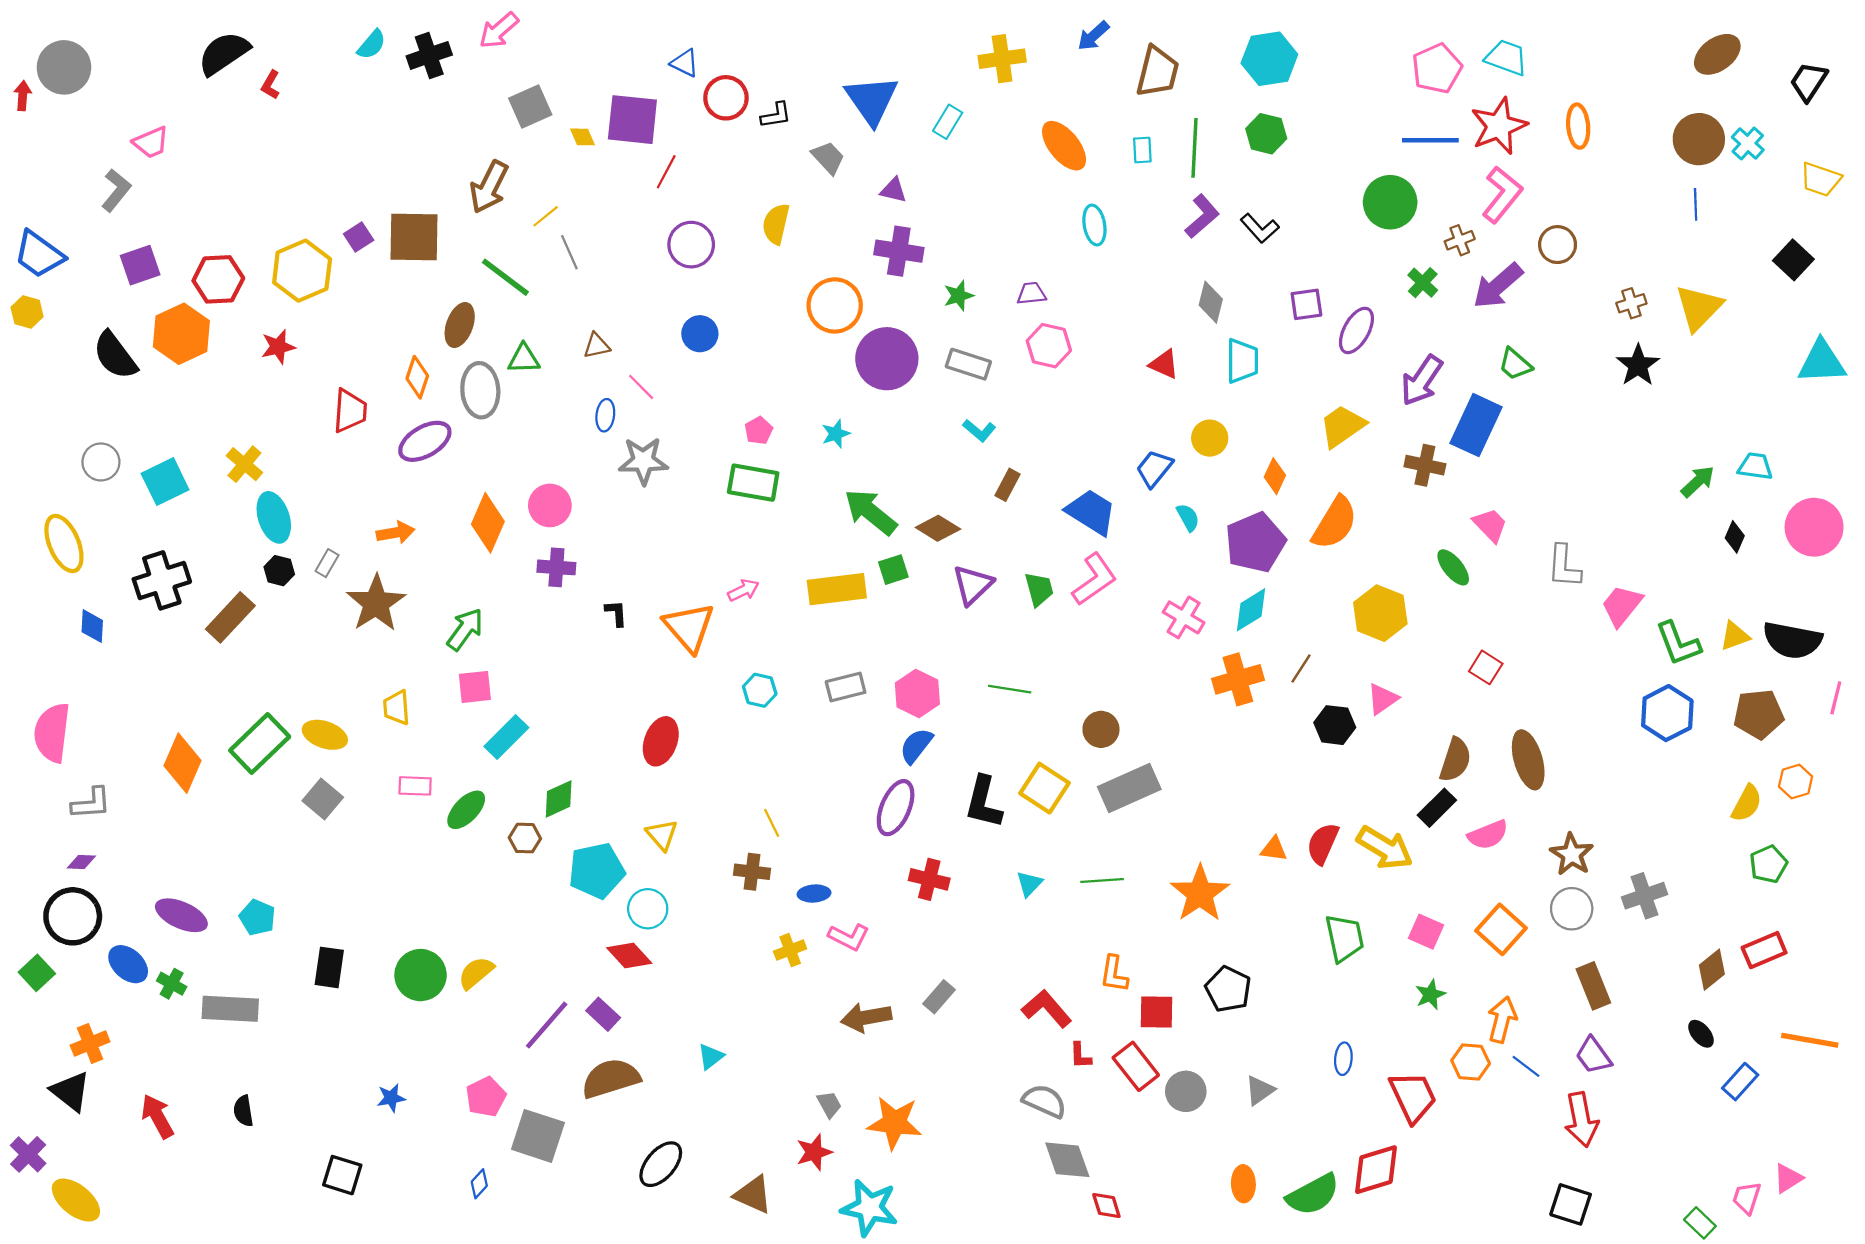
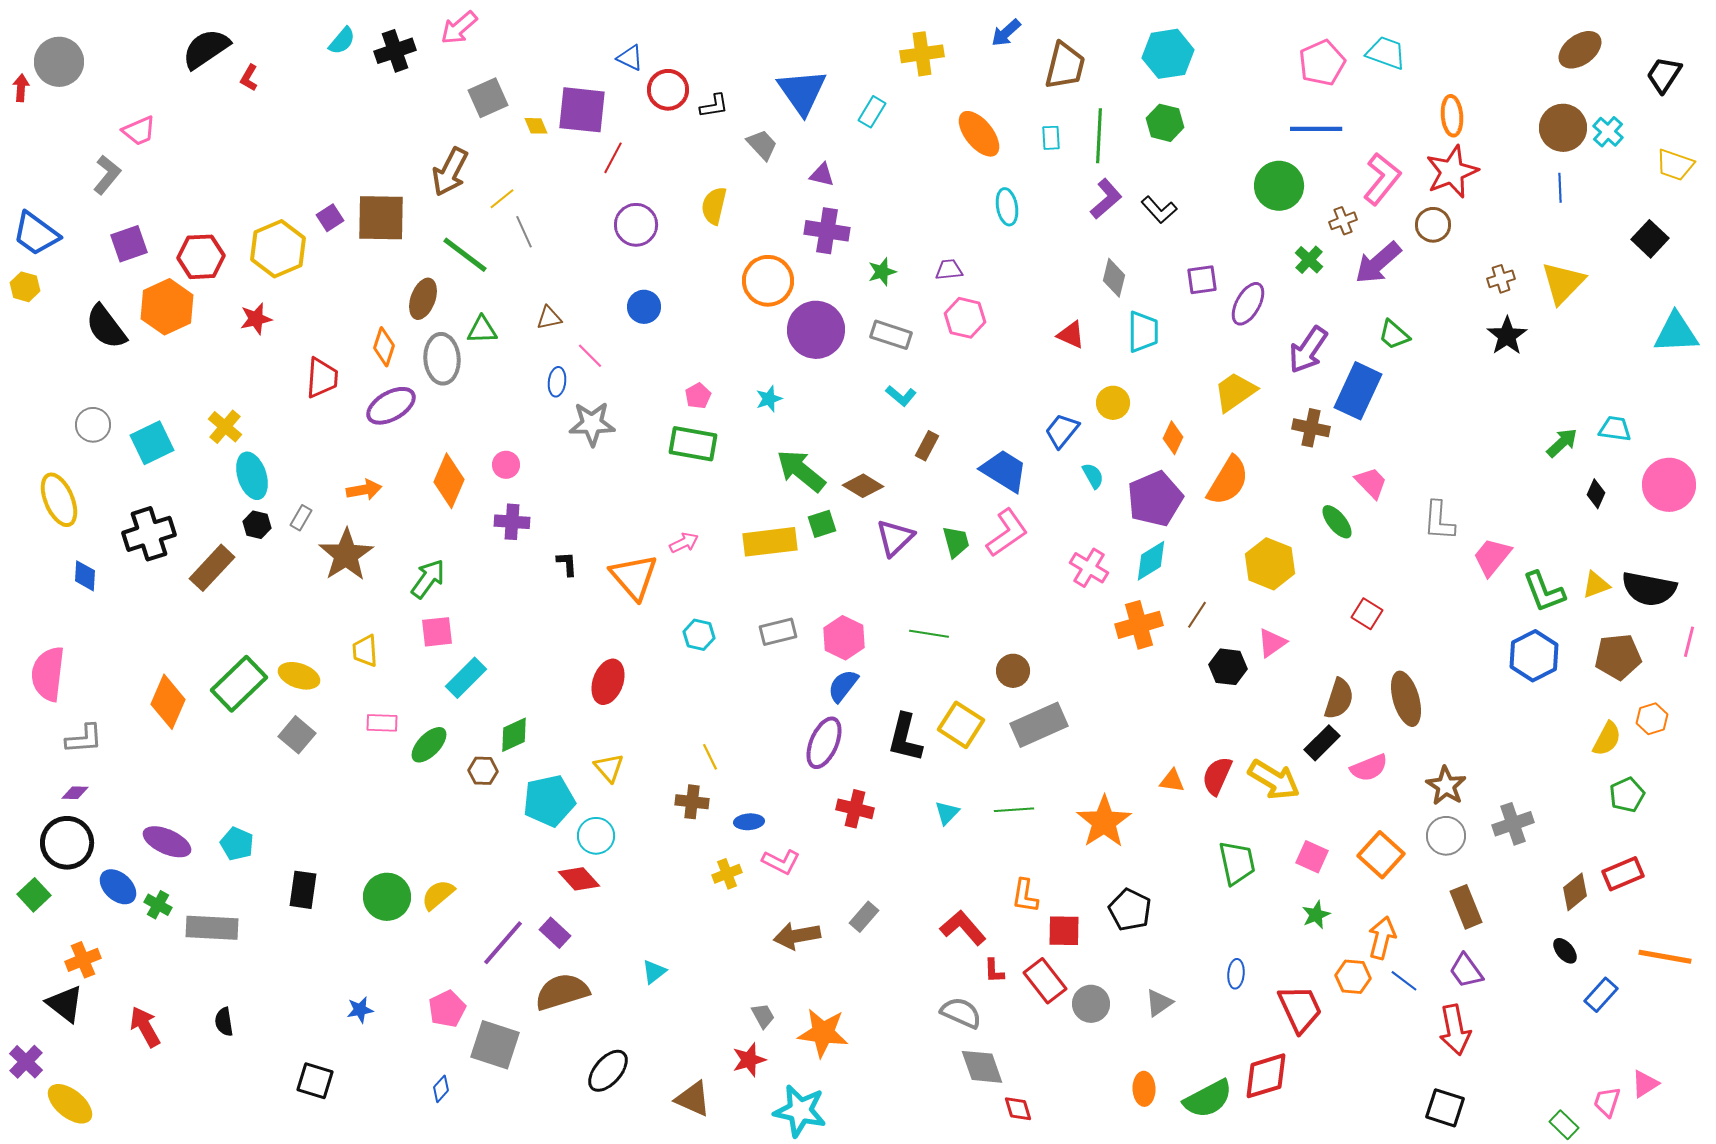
red star: (1499, 126) -> (1452, 172), moved
pink circle: (550, 505) -> (506, 465), size x0.7

